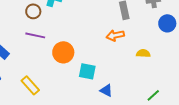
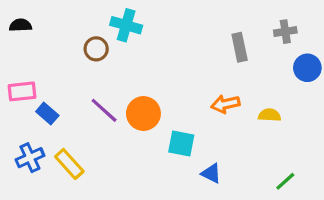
purple line: (35, 35) -> (104, 110), moved, turned 30
orange arrow: (115, 35) -> (225, 104), moved
yellow rectangle: (30, 85) -> (69, 164), moved

